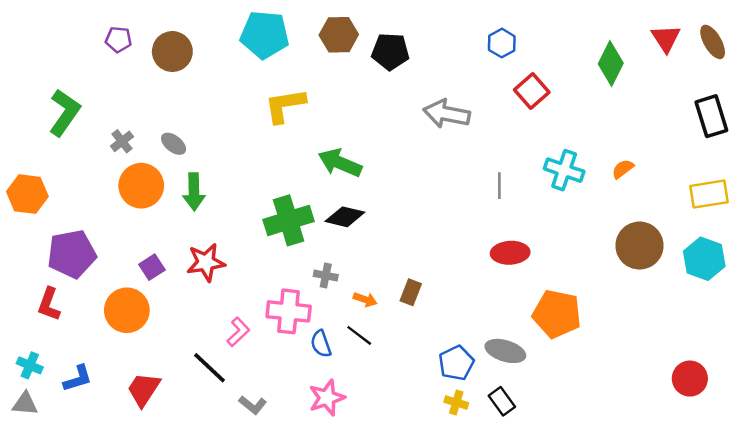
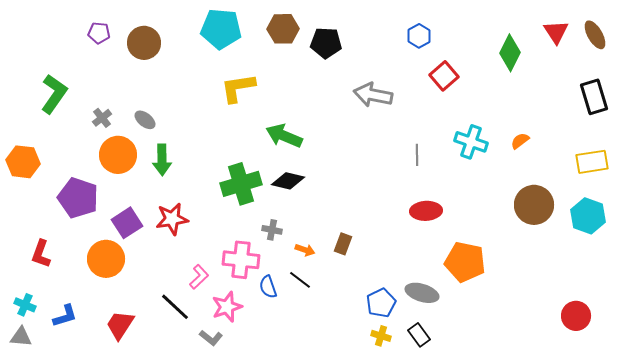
purple pentagon: (72, 254) -> (78, 198), moved, turned 30
purple square: (152, 267) -> (127, 223), size x1.4
pink star: (327, 398) -> (227, 307), moved

